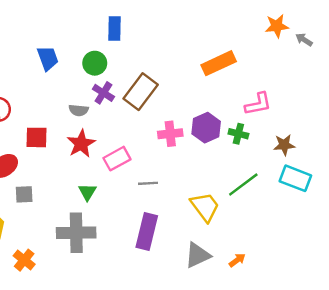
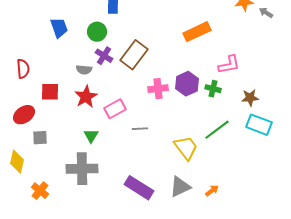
purple rectangle: (147, 232) -> (139, 188), moved, turned -72

